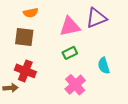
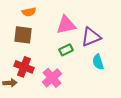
purple triangle: (96, 18) -> (91, 37), moved
pink cross: (75, 85) -> (52, 78), moved

